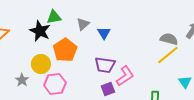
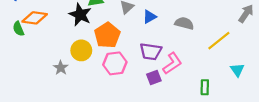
blue triangle: (104, 33) -> (150, 17), turned 32
gray semicircle: (169, 39) -> (184, 23), moved
pink hexagon: (55, 84) -> (115, 63), moved

